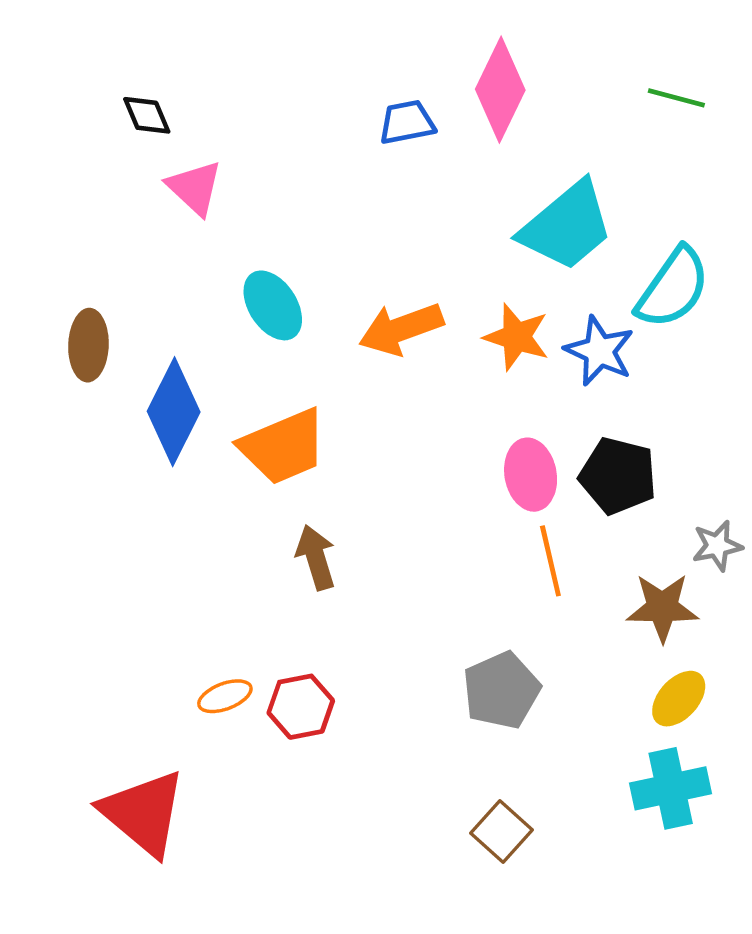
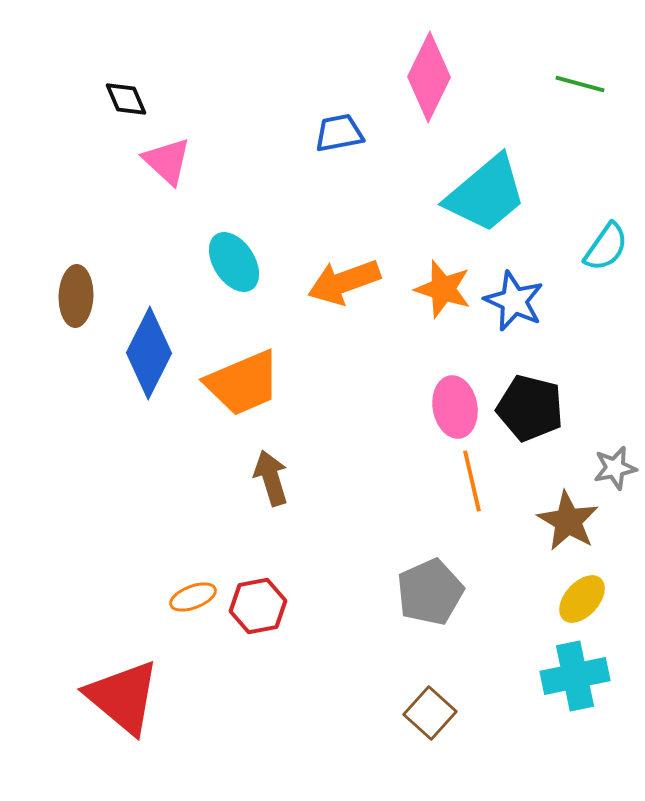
blue trapezoid: (407, 122) -> (339, 133), moved
cyan semicircle: (673, 288) -> (606, 247), moved, size x0.7
brown star: (662, 608) -> (568, 521), turned 30

